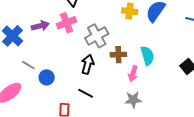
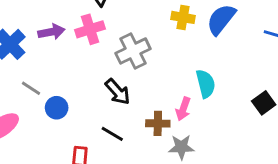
brown cross: (118, 55) -> (158, 123), moved
black arrow: (88, 64) -> (118, 92), turned 120

